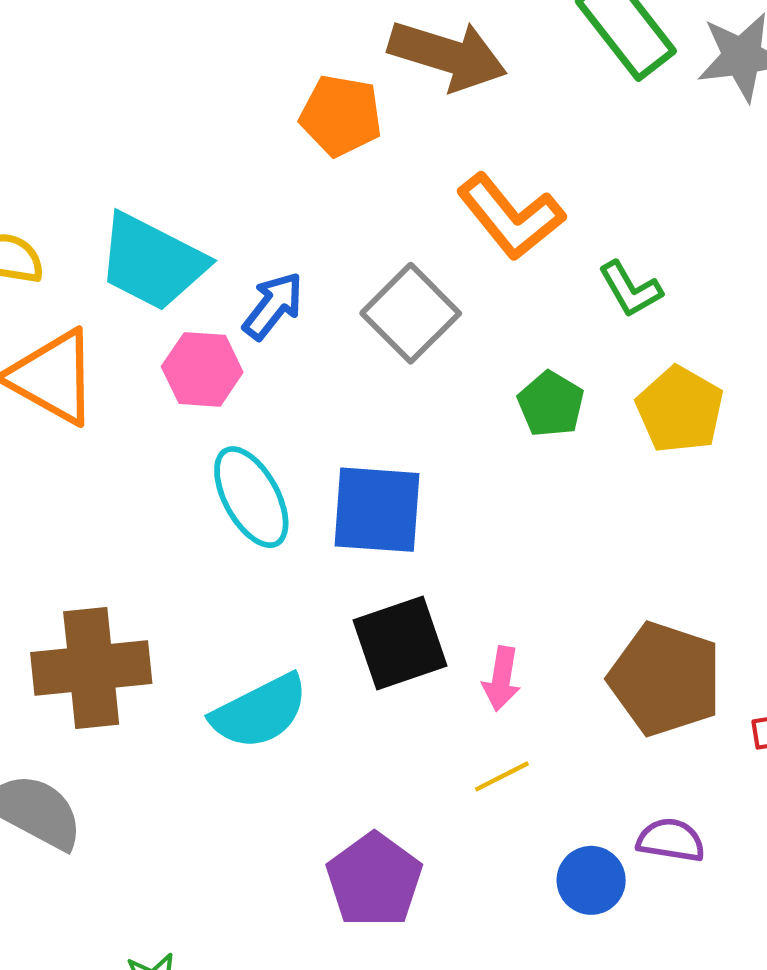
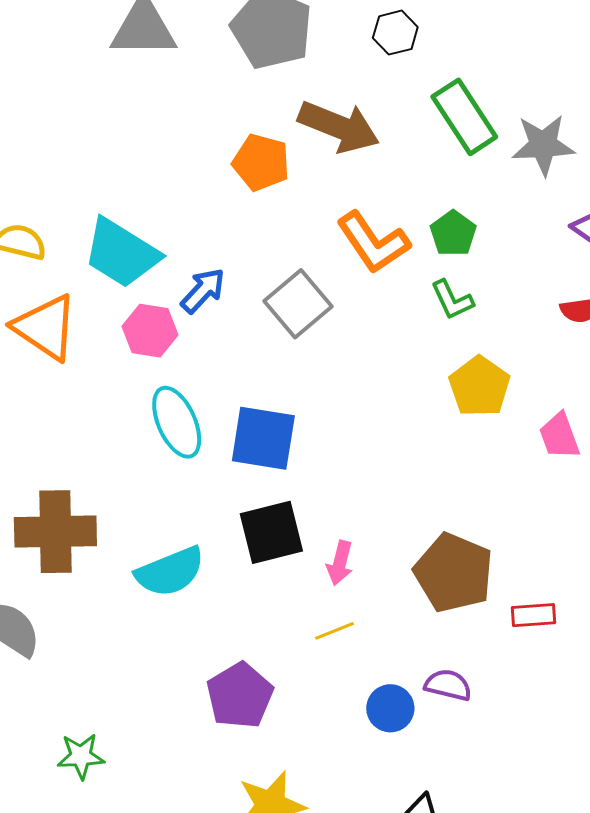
green pentagon: (551, 404) -> (453, 233), moved

